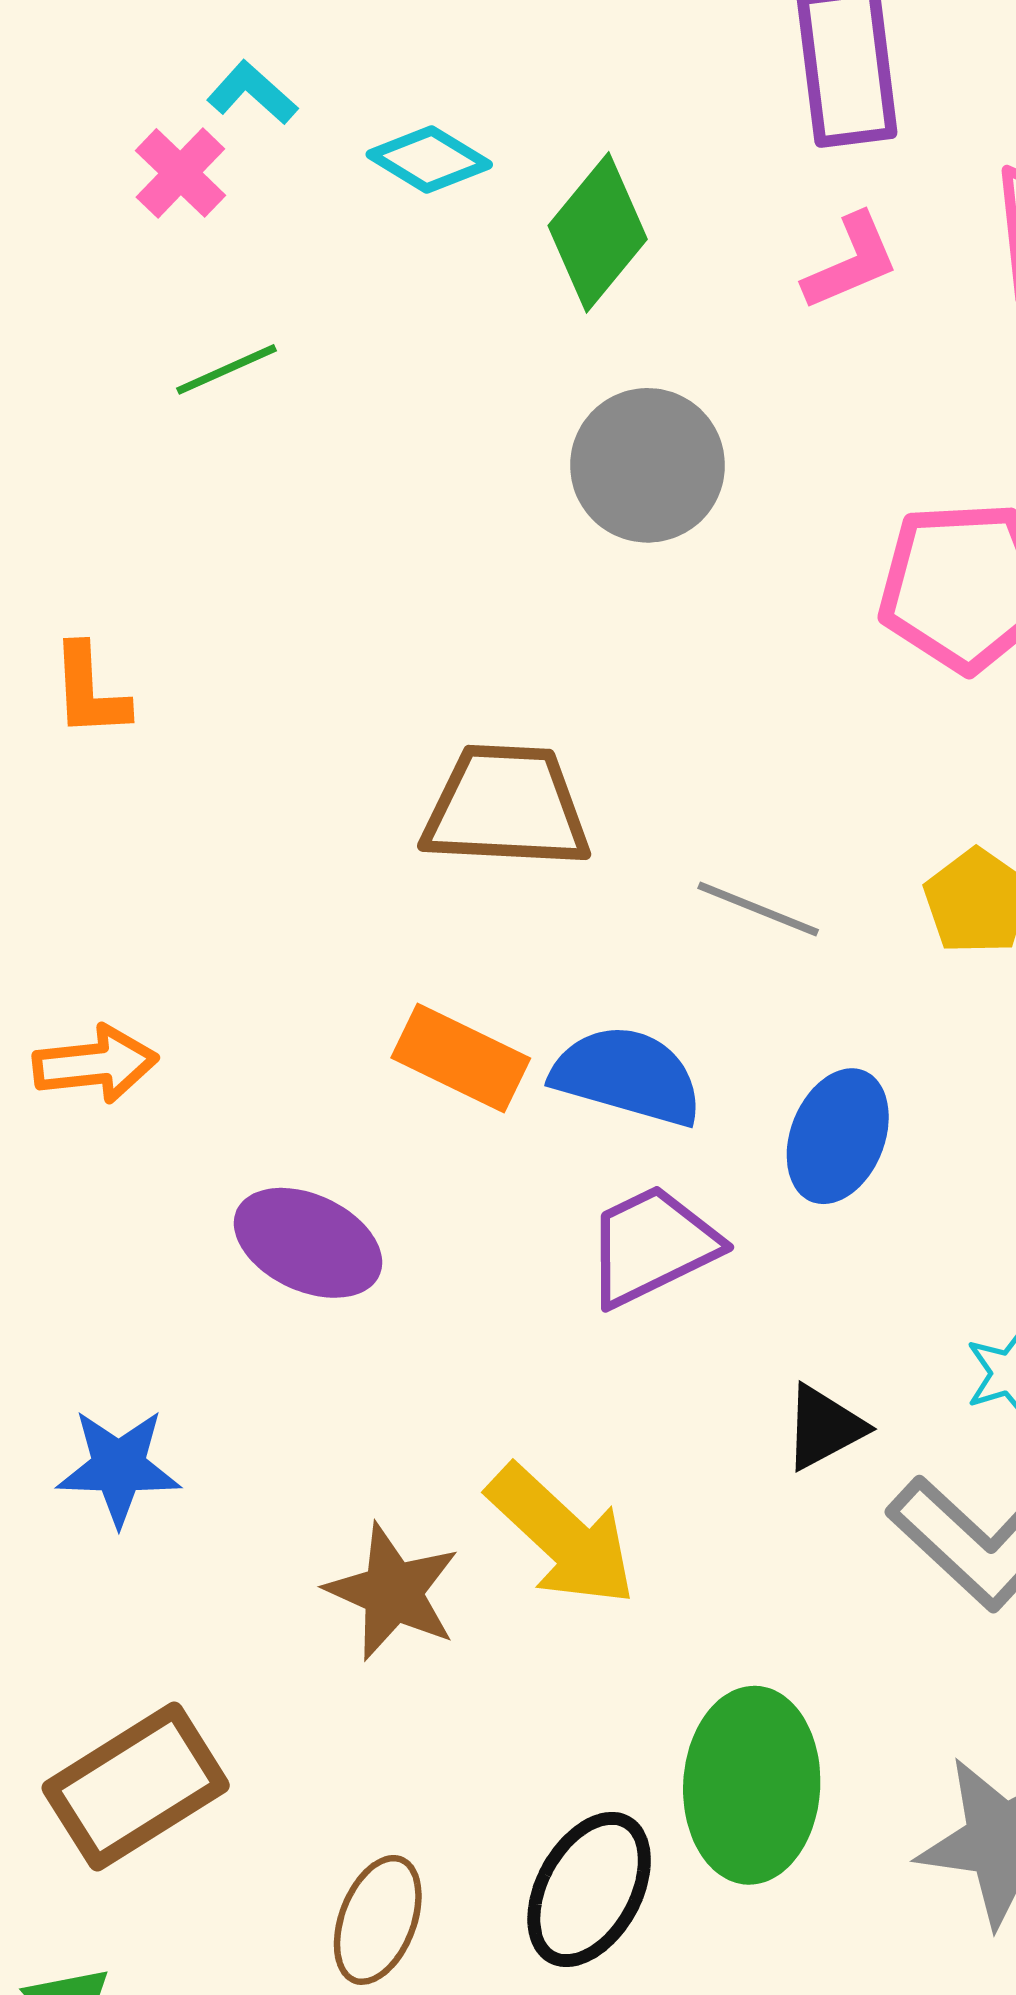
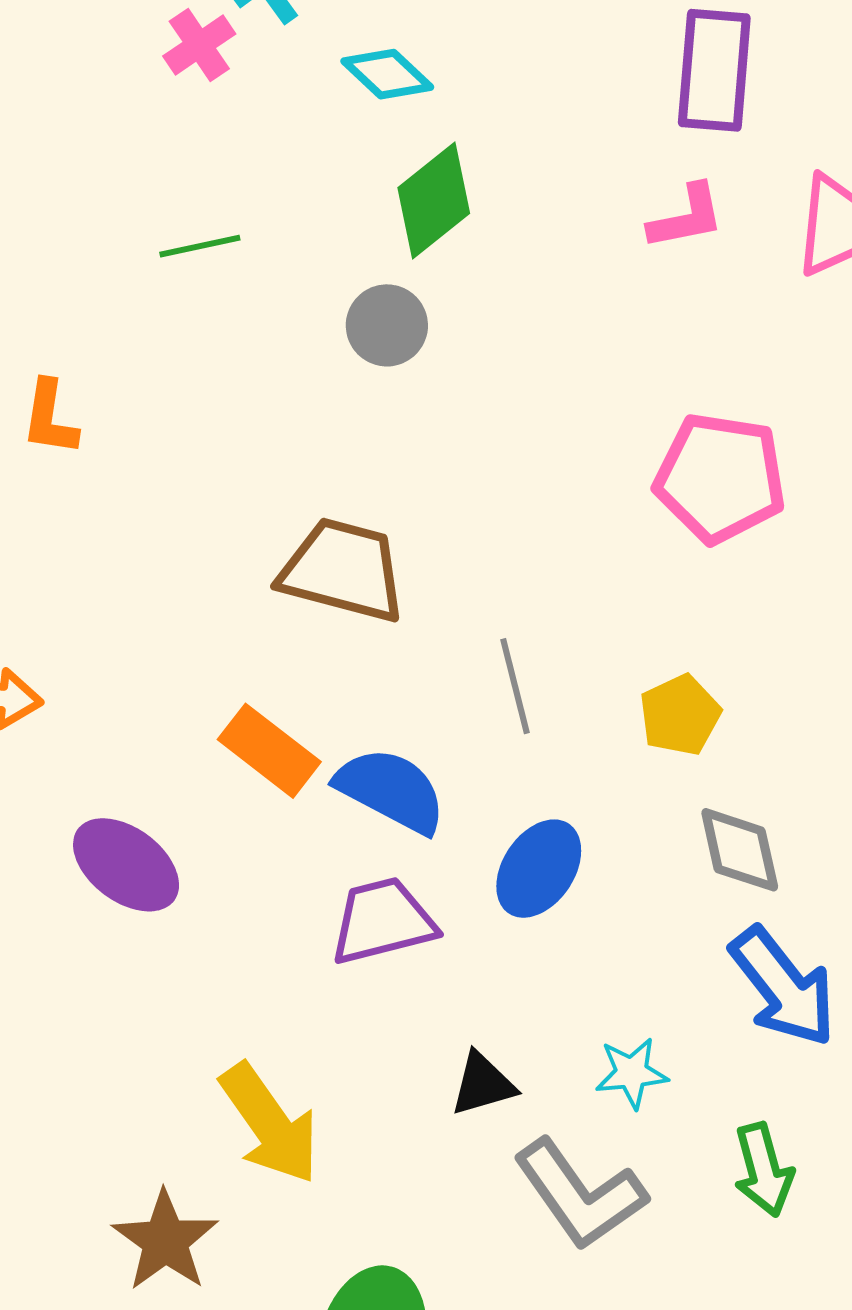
green diamond: (598, 232) -> (434, 201), moved
green line: (227, 369) -> (200, 246), moved
gray circle: (648, 465) -> (387, 325), moved, size x0.7
gray line: (758, 909) -> (515, 686), turned 42
brown star: (393, 1592) -> (165, 1241), moved

